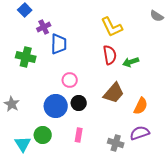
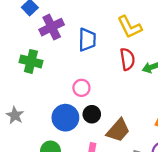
purple cross: (44, 27) -> (52, 27), size x1.5
blue trapezoid: (59, 44) -> (87, 40), moved
brown trapezoid: (114, 93) -> (118, 130), moved

